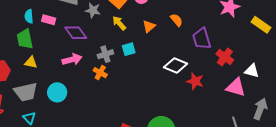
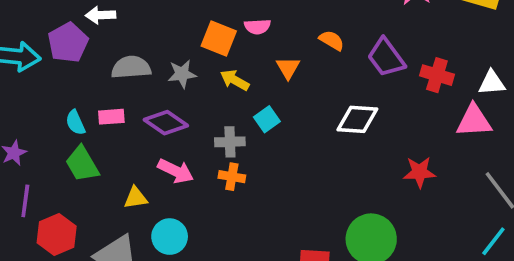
gray cross: (105, 54) -> (230, 142), turned 35
pink arrow: (72, 59) -> (176, 171), turned 60
yellow triangle: (31, 62) -> (136, 198), moved
red star: (195, 81) -> (419, 172), moved

